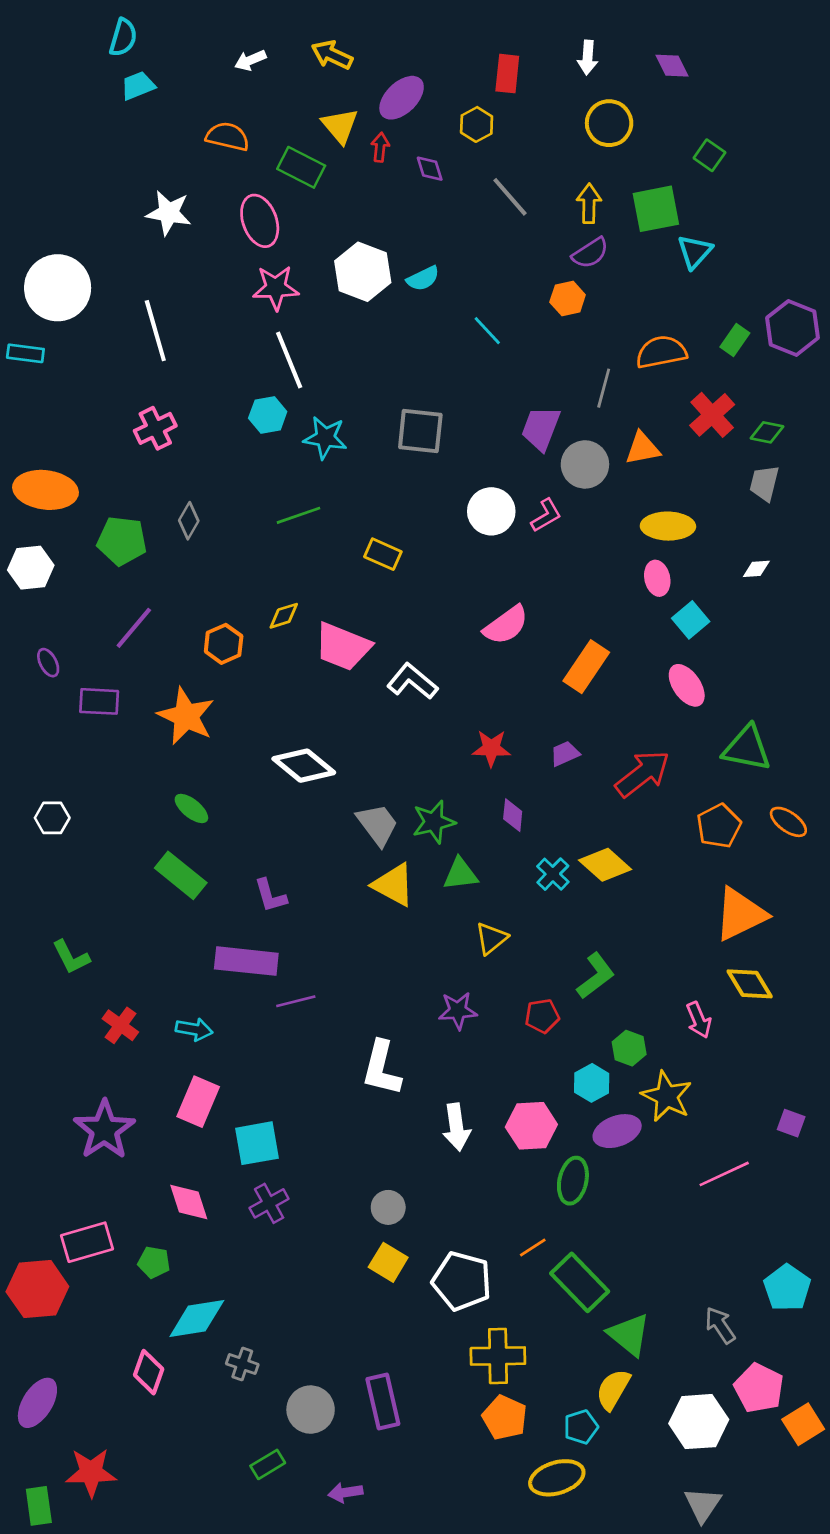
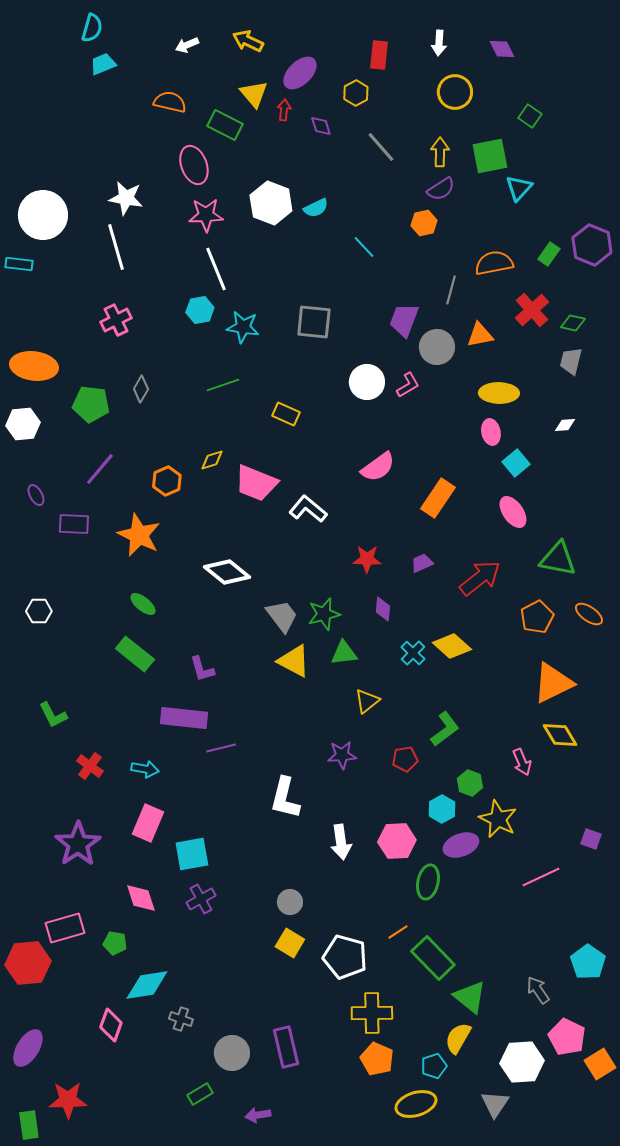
white star: (169, 213) -> (126, 198), moved
gray triangle: (703, 1505) -> (495, 1104), moved

